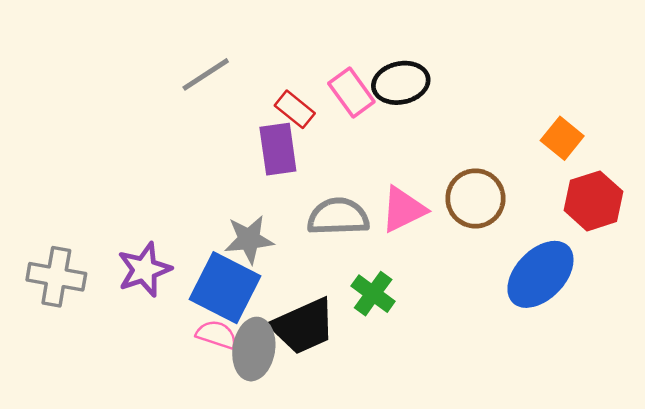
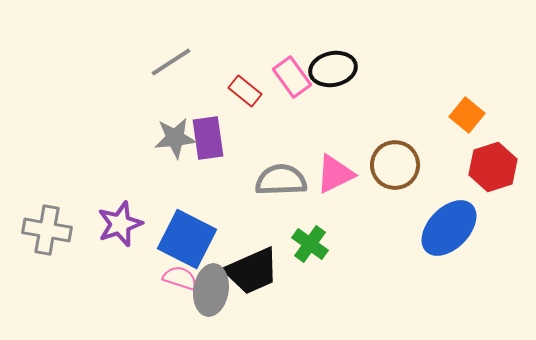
purple rectangle: (278, 149) -> (208, 138), moved
gray star: (249, 239) -> (175, 138), moved

